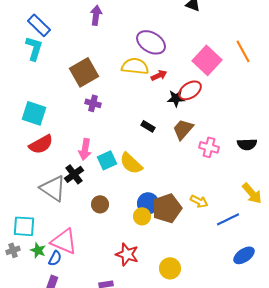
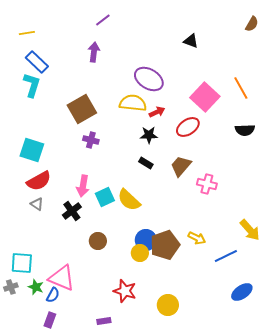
black star: (176, 98) -> (149, 135), moved
black semicircle: (247, 144) -> (245, 130), moved
gray triangle: (53, 188) -> (37, 204), moved, size x0.5

